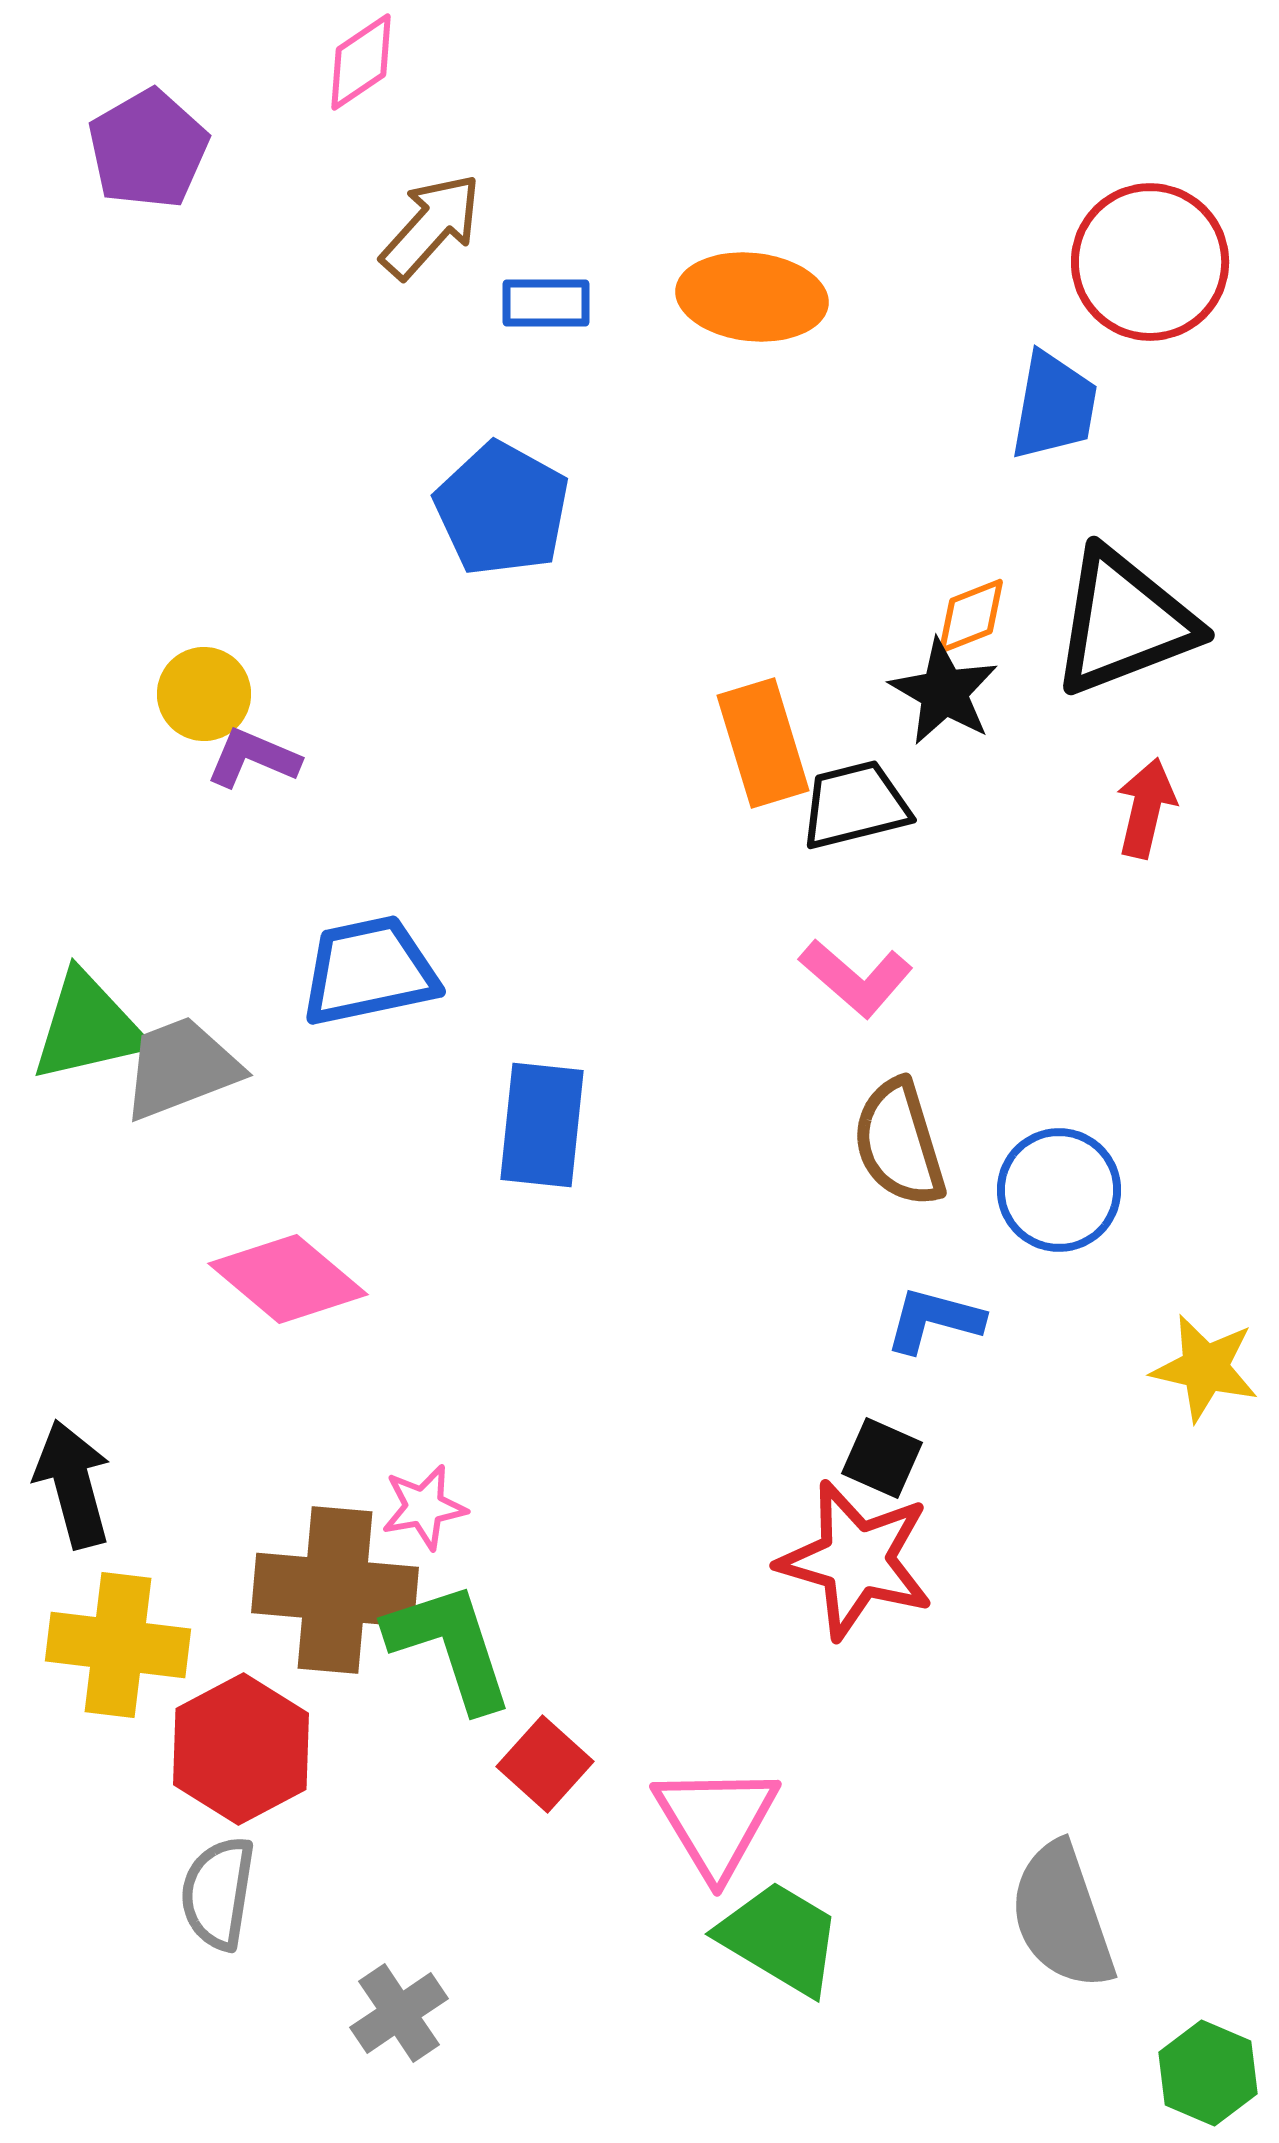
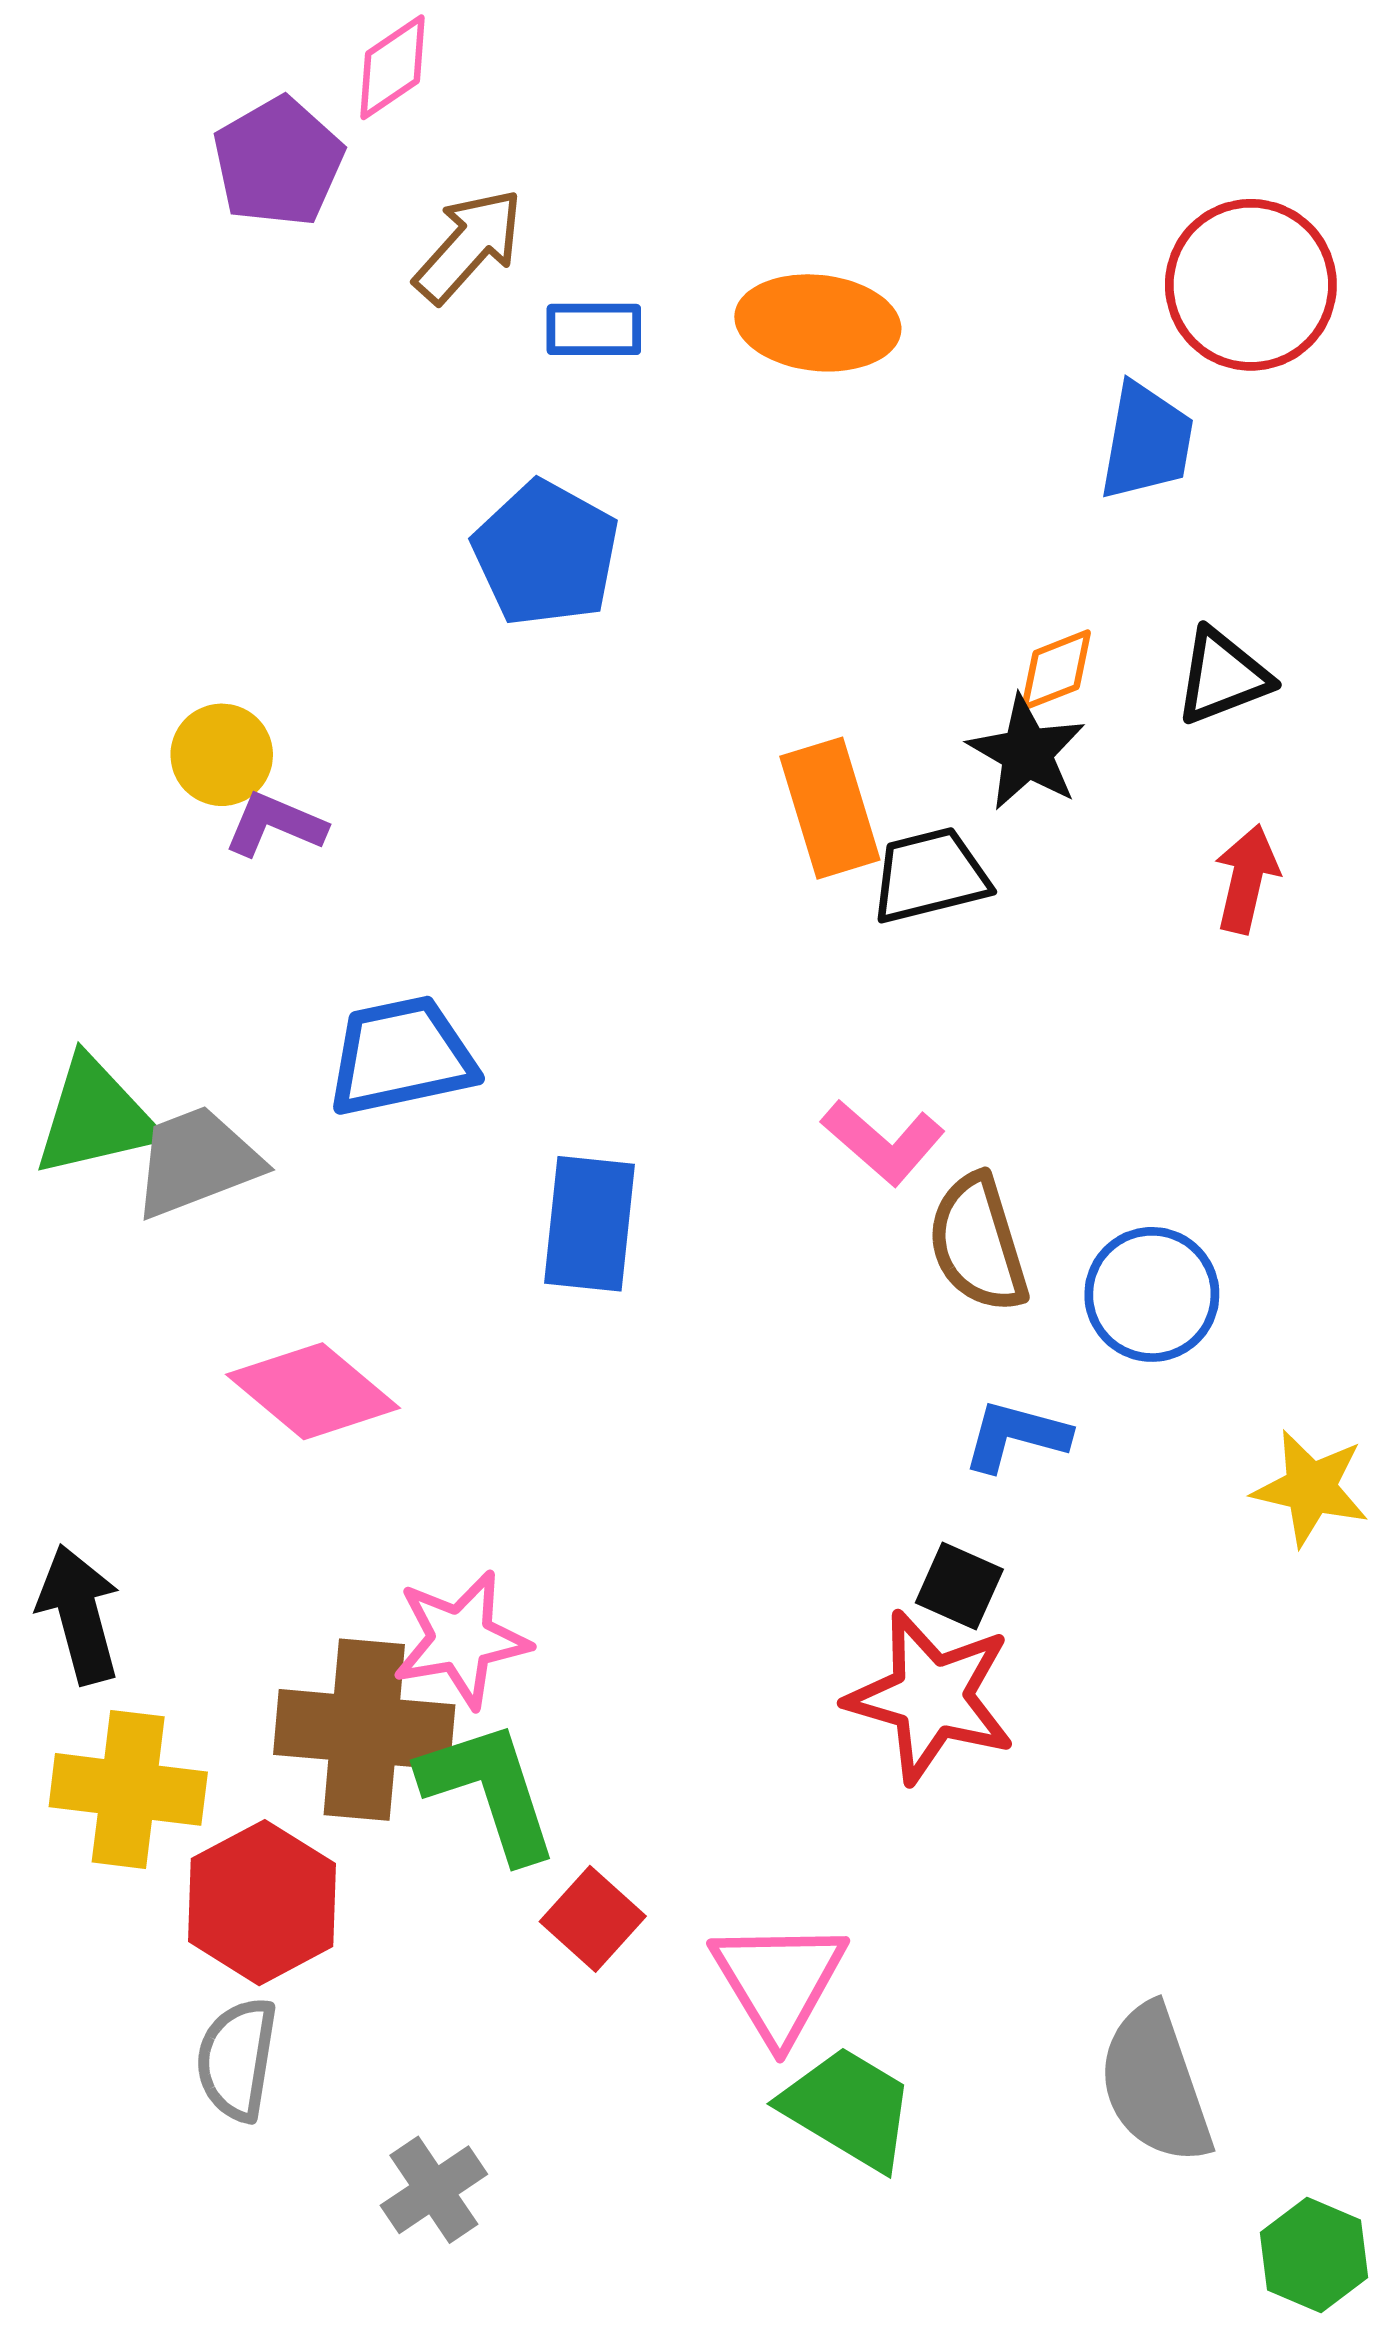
purple pentagon: (148, 149) -> (278, 162), moved
black triangle: (1124, 622) -> (1223, 676), size x0.6
pink L-shape: (856, 978) -> (883, 1142), moved
pink star: (424, 1507) -> (461, 1639), size x1.5

